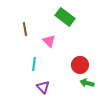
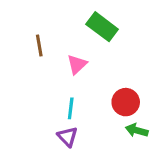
pink triangle: (49, 41) -> (77, 64), turned 32
cyan line: (34, 64) -> (71, 108), moved

